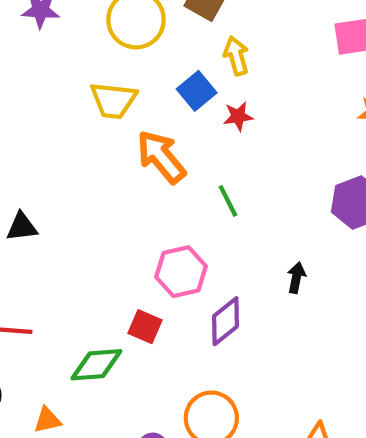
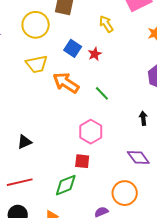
yellow arrow: (236, 56) -> (106, 24), moved
black triangle: (22, 227) -> (25, 142), moved
purple diamond: (225, 321) -> (138, 158), moved, turned -70

